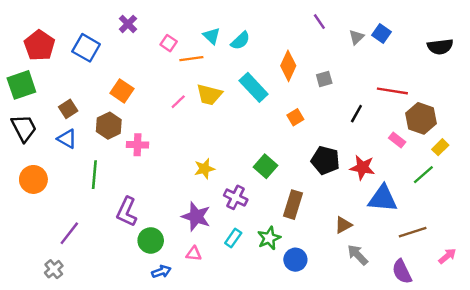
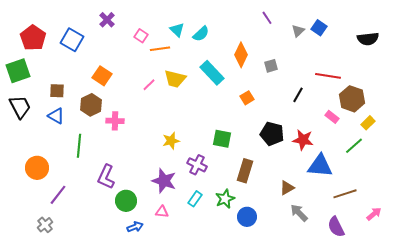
brown square: (68, 109) -> (57, 91), turned 35
green square: (266, 166) -> (222, 139), turned -30
orange circle: (33, 179) -> (37, 168), moved

